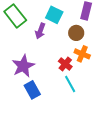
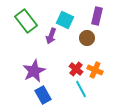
orange cross: (82, 54) -> (95, 70), moved

